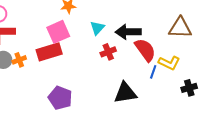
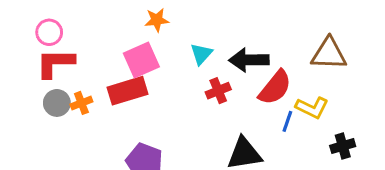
red semicircle: (145, 50) -> (275, 88), turned 75

